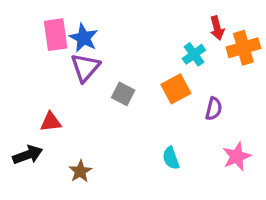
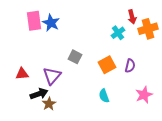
purple triangle: (85, 68) -> (52, 76), moved
orange square: (176, 89) -> (107, 65), moved
red triangle: (51, 122) -> (22, 74), moved
black arrow: (28, 155) -> (39, 94), moved

